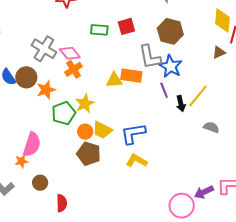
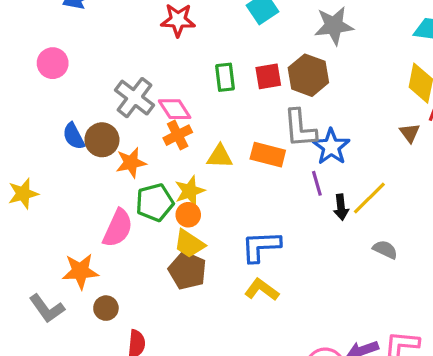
green rectangle: (99, 30) -> (225, 77), turned 72
brown hexagon: (170, 31) -> (308, 75), moved
brown triangle: (219, 52) -> (410, 133), turned -48
yellow triangle: (114, 80) -> (220, 156), moved
yellow trapezoid: (102, 130) -> (189, 244), moved
orange circle: (85, 132) -> (188, 215), moved
pink semicircle: (32, 144) -> (118, 228), moved
orange star: (22, 161) -> (80, 271), size x1.6

